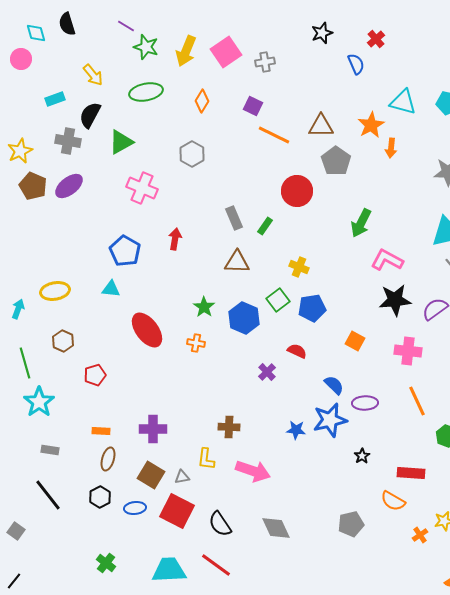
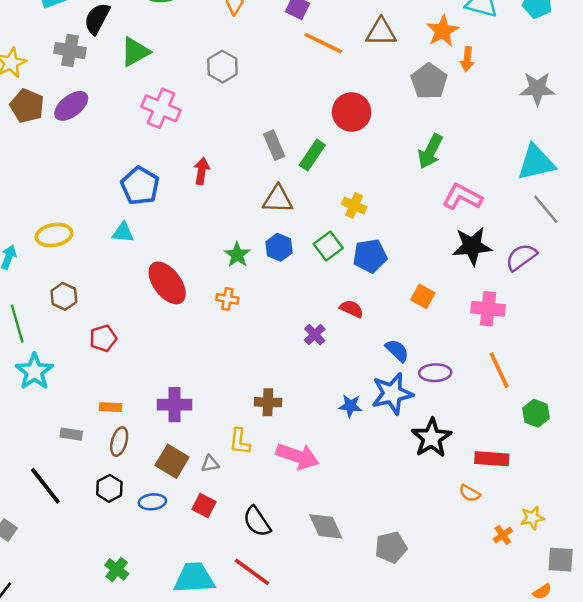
gray pentagon: (336, 161) -> (429, 81), moved
green rectangle: (265, 226) -> (312, 155), size x1.4
blue hexagon: (244, 318) -> (279, 247), moved, size x0.7
gray rectangle: (50, 450) -> (71, 434), moved
black star: (362, 456) -> (432, 438), size x2.0
orange semicircle: (393, 501) -> (470, 493), size x0.7
red square: (177, 511) -> (204, 505), size x0.6
gray pentagon: (351, 524) -> (391, 547), moved

